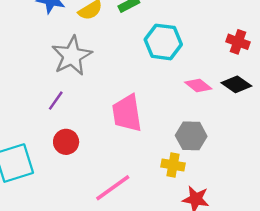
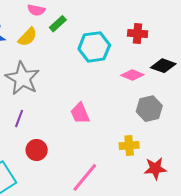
red cross: (238, 42) -> (138, 34), moved
pink trapezoid: (127, 113) -> (80, 113), size x0.7
gray hexagon: (191, 136) -> (149, 109), moved

